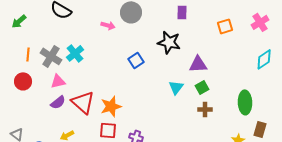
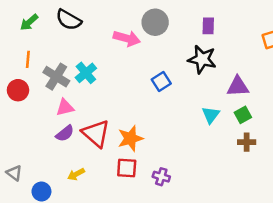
purple rectangle: (182, 12) -> (208, 26), moved
green arrow: (19, 21) -> (29, 22), moved
pink arrow: (108, 25) -> (127, 38), size x1.5
orange line: (28, 54) -> (28, 59), moved
red circle: (23, 81) -> (18, 90), moved

